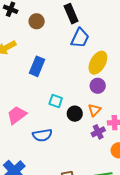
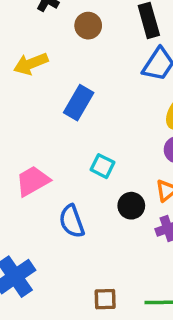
black circle: (75, 114) -> (131, 206), moved
blue semicircle: (42, 135) -> (72, 221), turned 72

